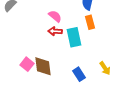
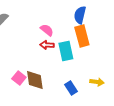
orange rectangle: (90, 22) -> (82, 36), size x1.5
yellow arrow: (105, 68) -> (97, 82), turned -48

